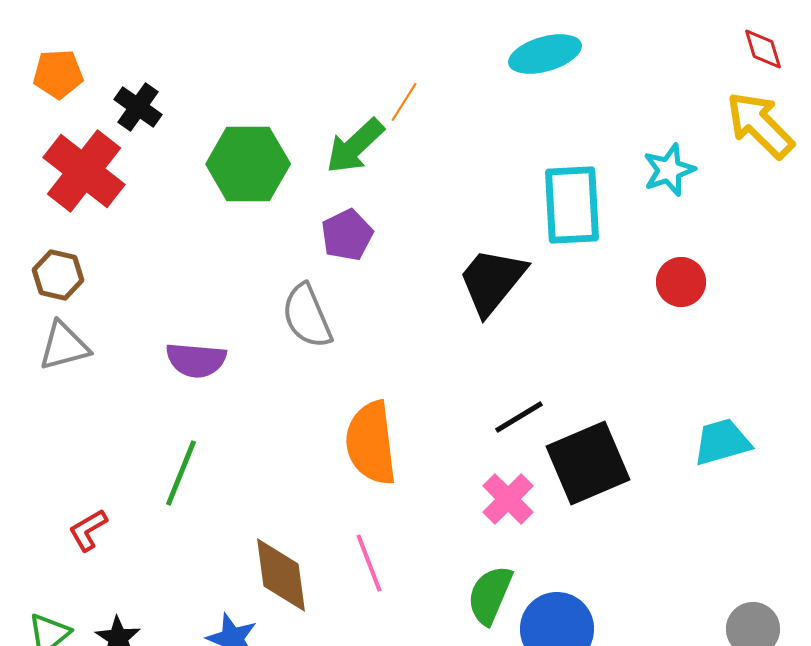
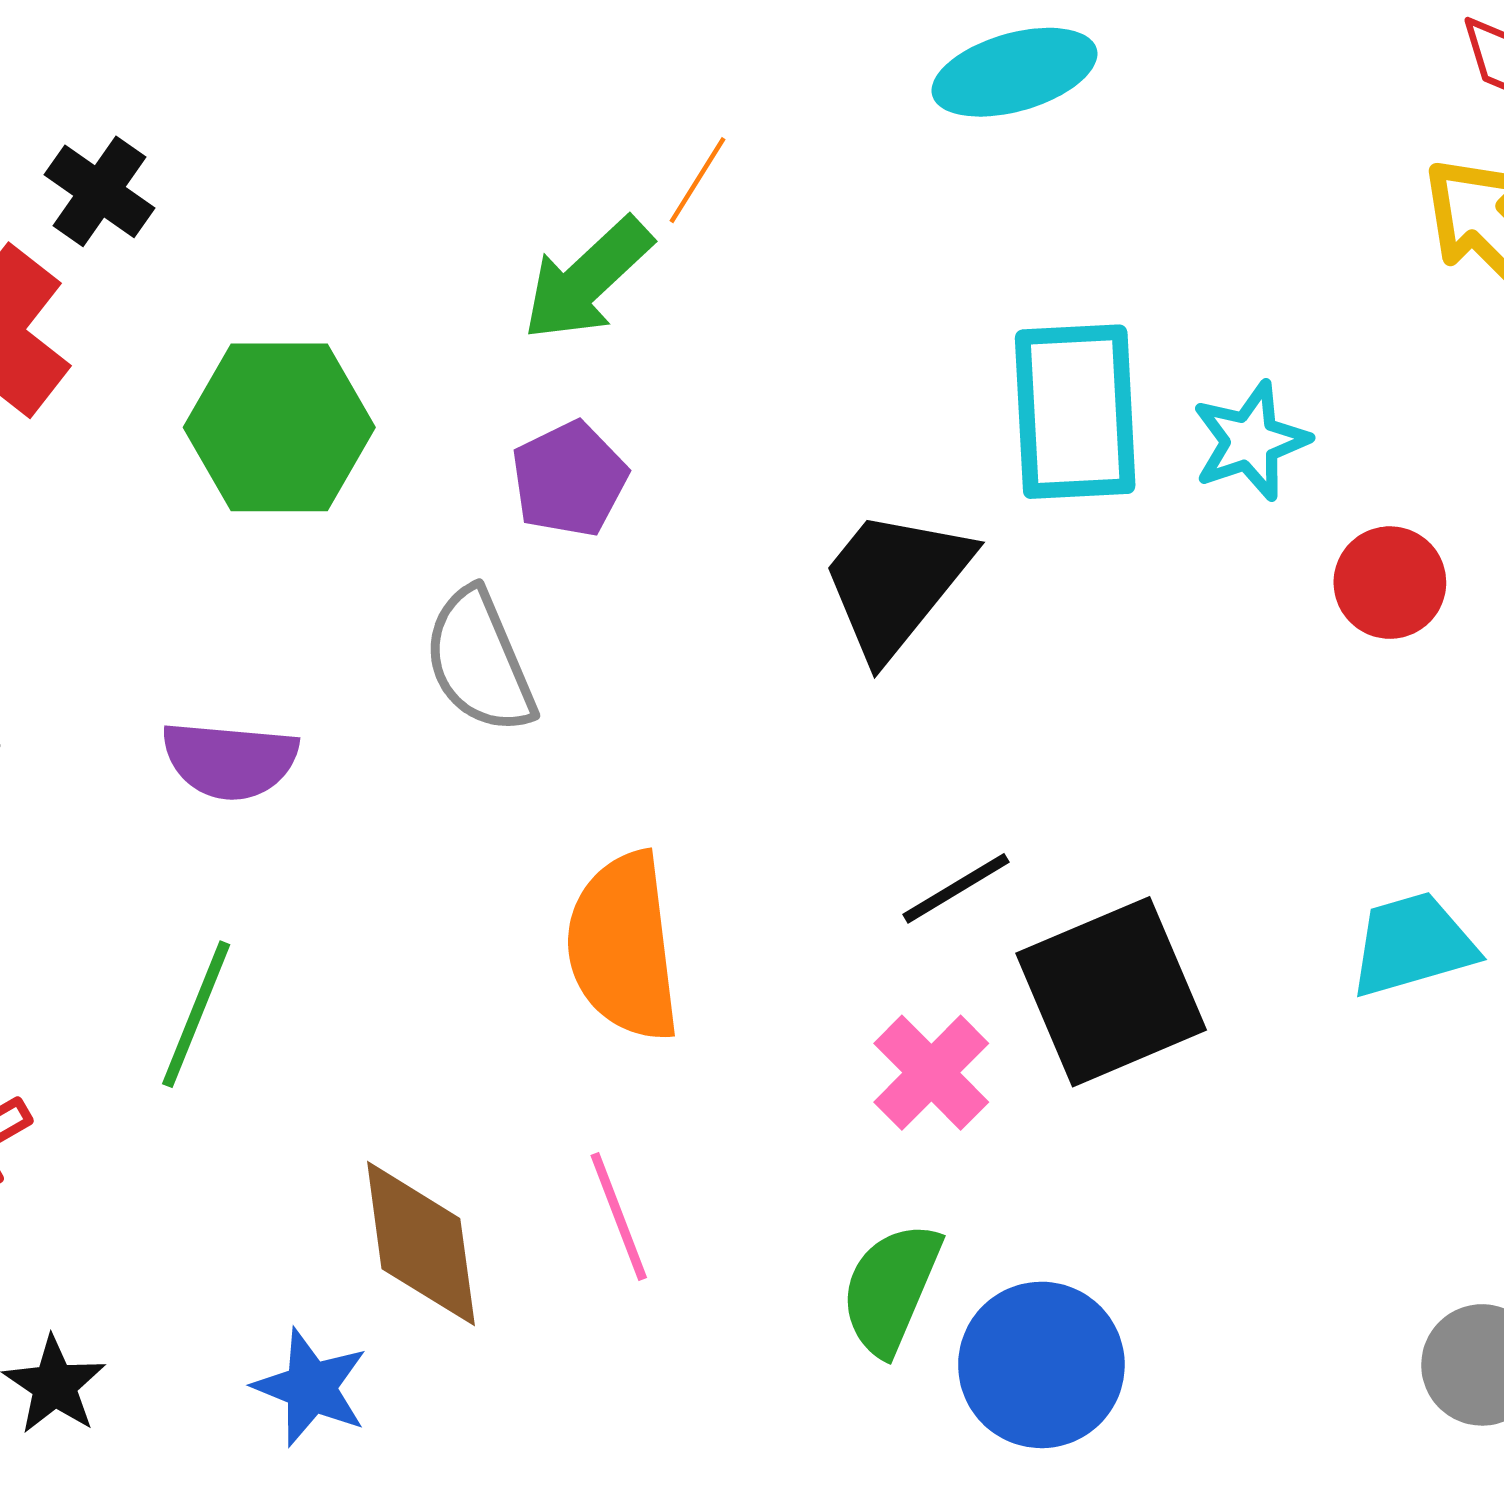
green hexagon: (248, 164) -> (279, 427), moved
cyan star: (669, 170) -> (1251, 441), moved
red circle: (681, 282) -> (1390, 583), moved

